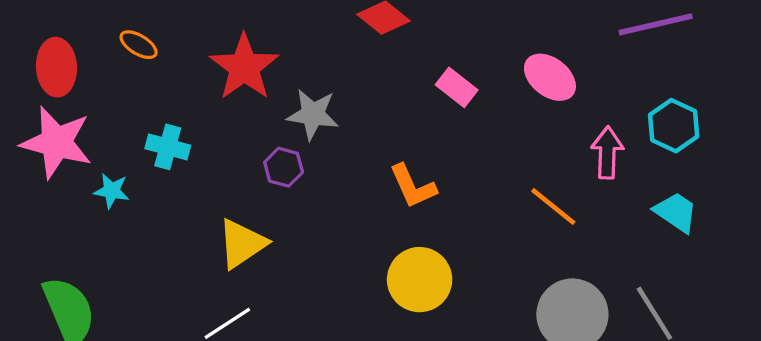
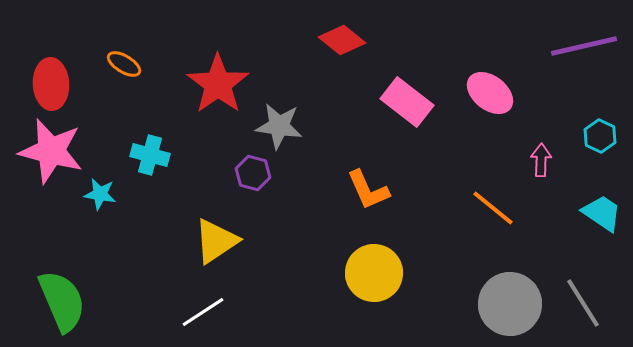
pink rectangle: (457, 87) -> (407, 102), size x1.4
cyan hexagon: (674, 126) -> (600, 136), size x0.7
pink arrow: (607, 153) -> (541, 160), size x0.7

